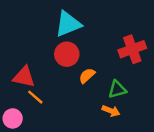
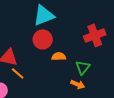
orange semicircle: (87, 76) -> (59, 56), turned 40
green triangle: (117, 89) -> (83, 67), turned -35

